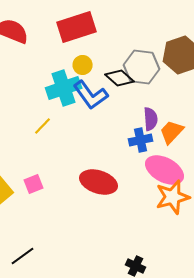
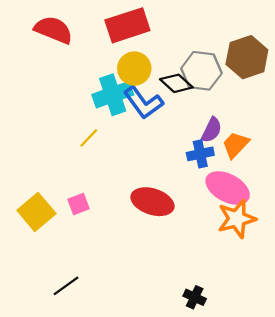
yellow circle: (83, 65) -> (134, 69), size x1.5
purple semicircle: (151, 119) -> (212, 130), turned 30

